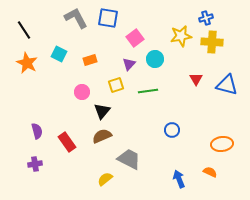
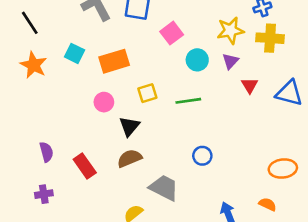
orange rectangle: (90, 60) -> (114, 61), size x1.6
purple triangle: (129, 64) -> (230, 61), moved
blue circle: (172, 130) -> (202, 156), moved

